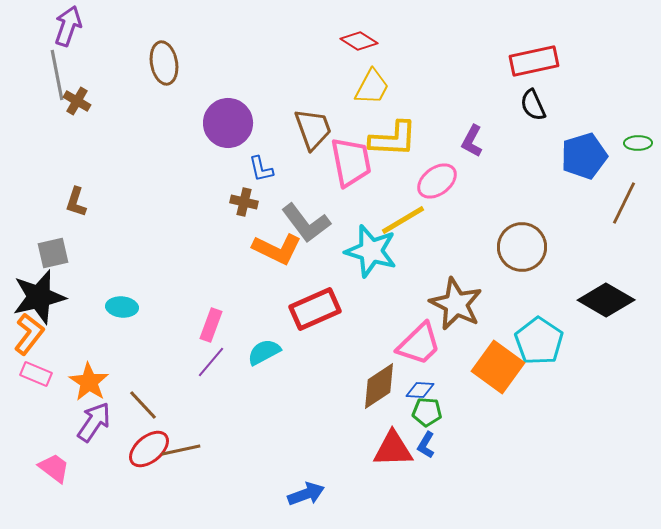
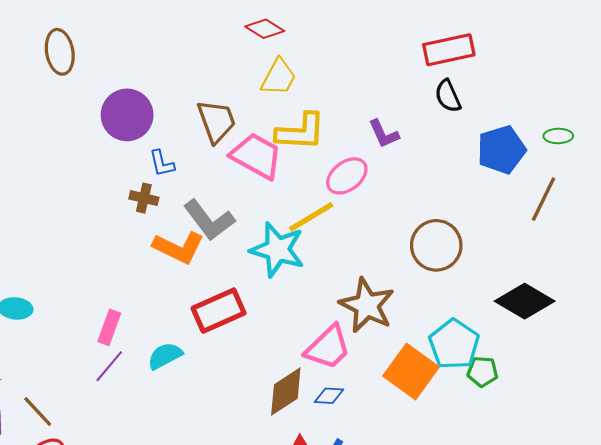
purple L-shape: (472, 141) -> (384, 134), turned -52
pink trapezoid: (351, 162) -> (256, 156), turned -50
green pentagon: (427, 412) -> (483, 372), moved

